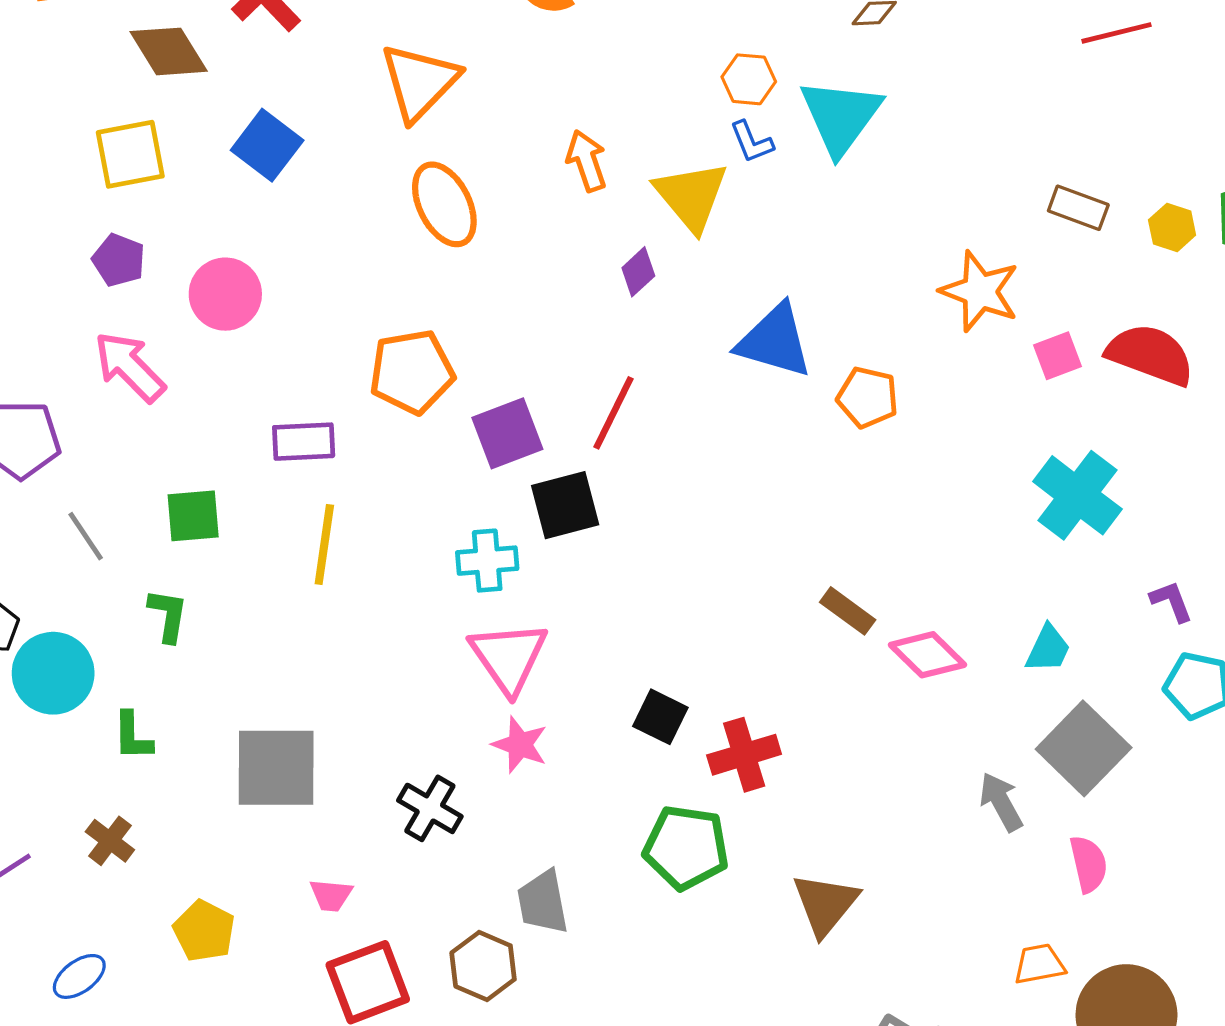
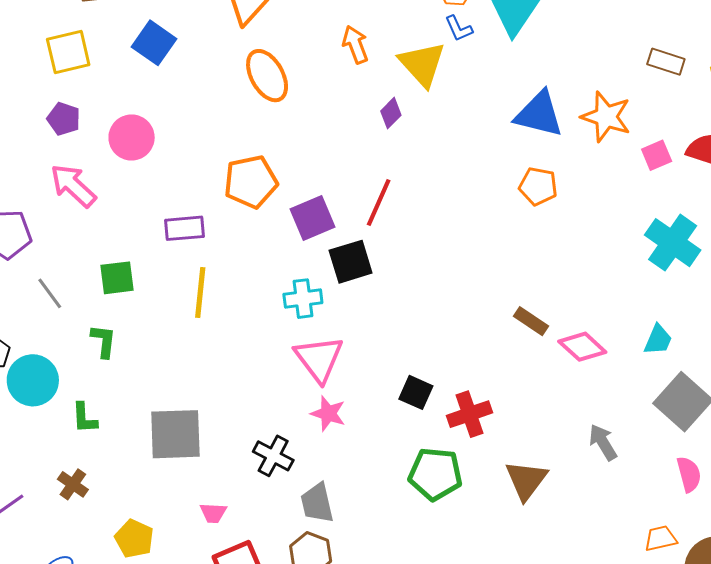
blue triangle: (775, 341) -> (539, 114), moved
gray arrow: (1001, 802) -> (603, 442), moved
gray trapezoid: (543, 902) -> (317, 503), moved
brown triangle: (825, 904) -> (526, 480), moved

